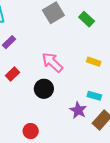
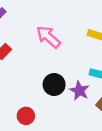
black circle: (44, 89) -> (54, 84), moved

